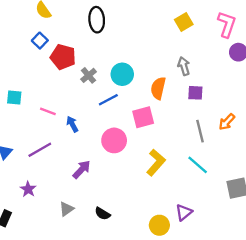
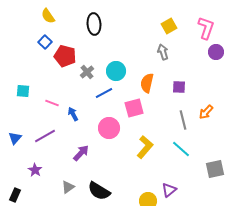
gray arrow: (184, 66) -> (163, 52), moved
black semicircle: (102, 214) -> (99, 191), size x1.6

